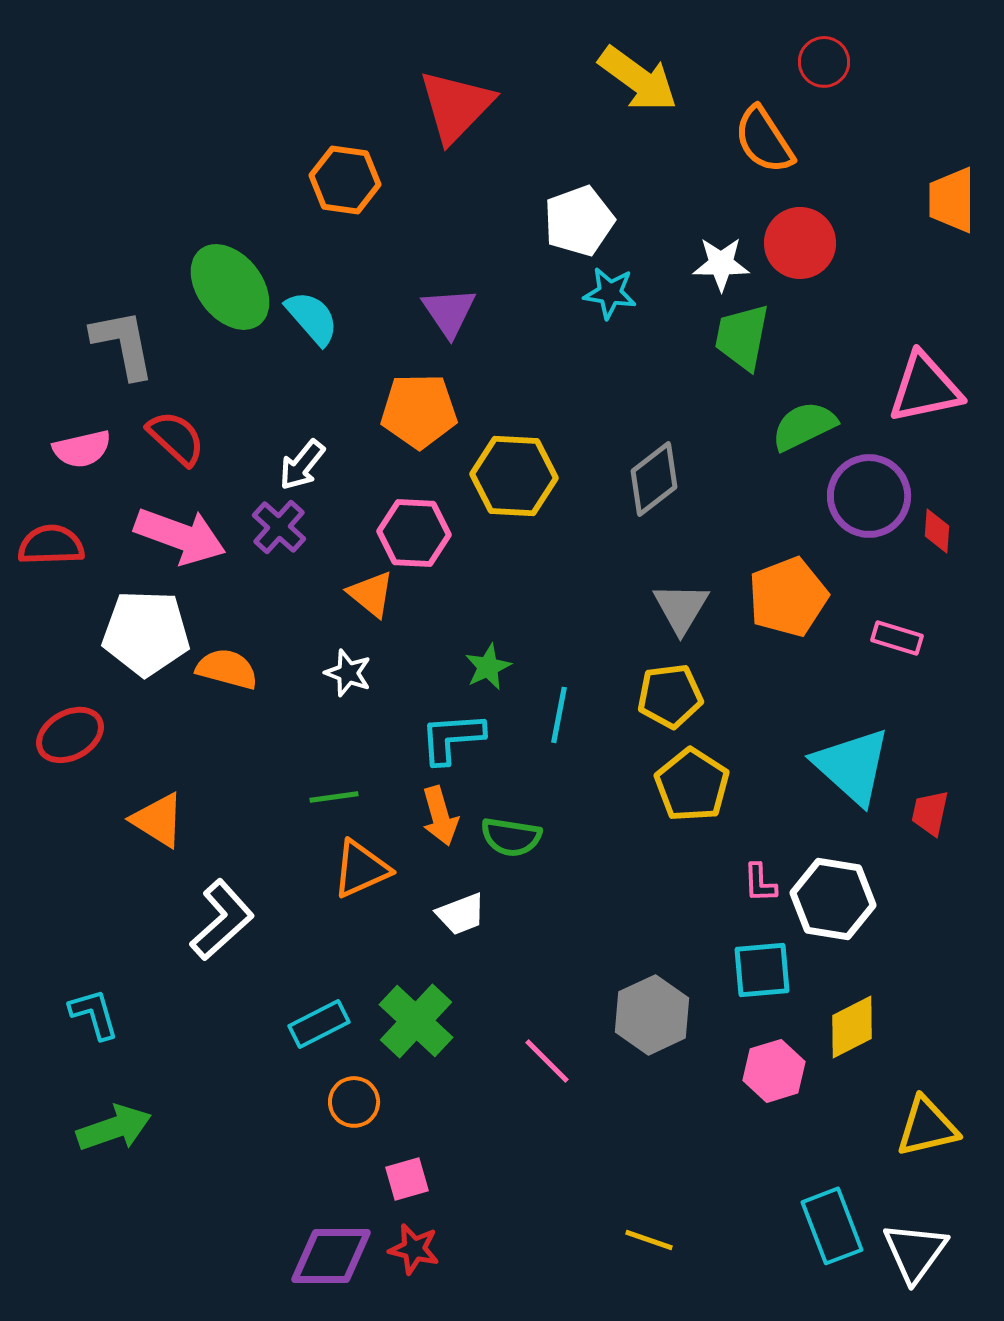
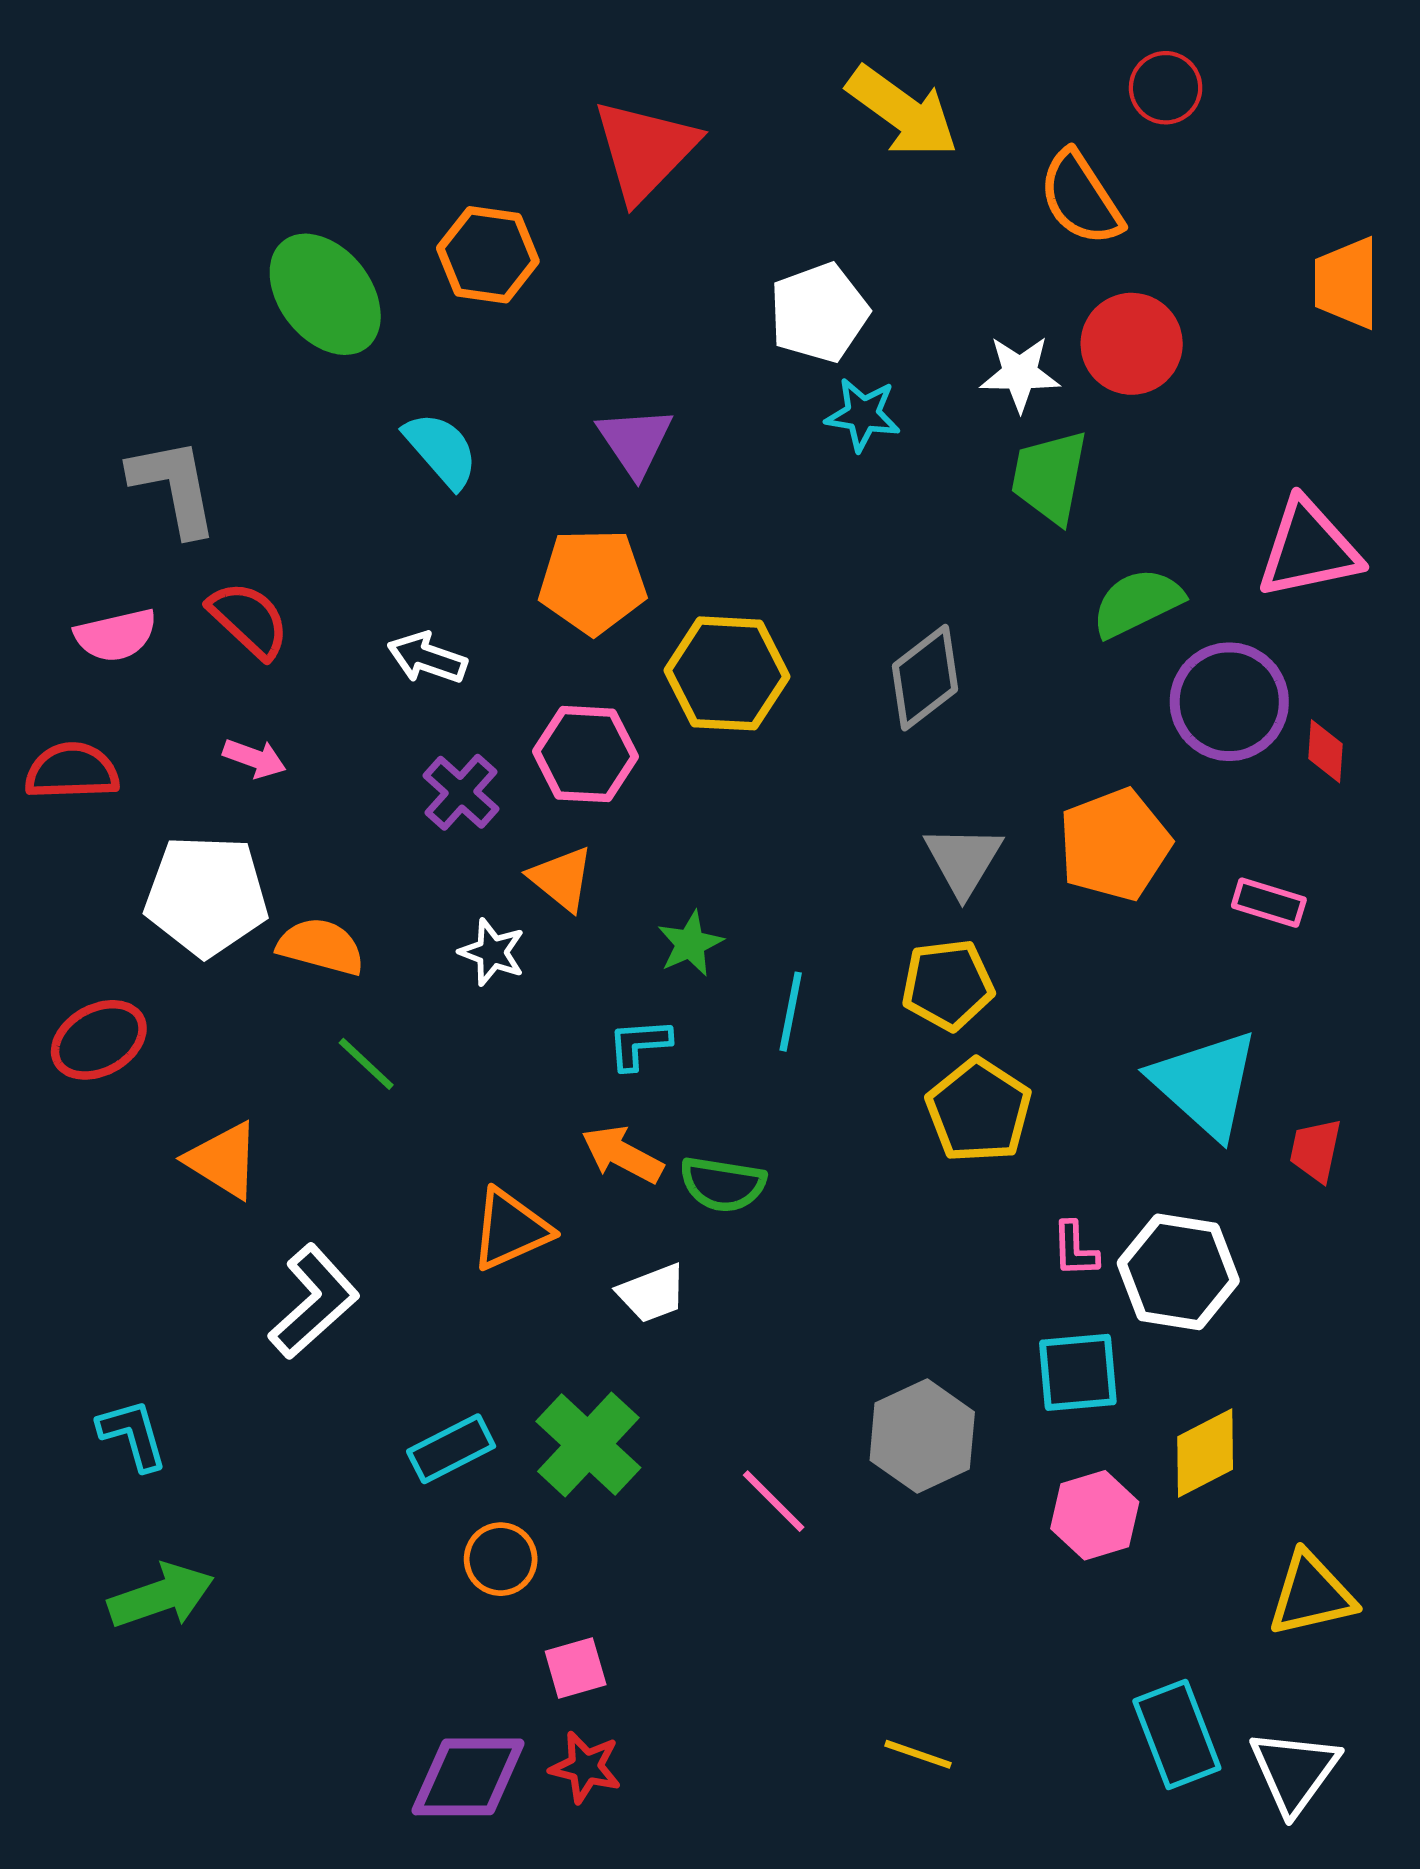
green ellipse: (230, 287) -> (325, 294), moved
white arrow: (302, 465) -> (427, 658), turned 70
purple cross: (279, 527) -> (461, 792), moved
pink arrow: (180, 536) -> (254, 758), size x0.5
orange triangle: (371, 594) -> (561, 879), moved
cyan L-shape: (452, 738) -> (639, 1044), size x0.7
green line: (334, 797) -> (366, 1064), moved, turned 51
orange arrow: (440, 816) -> (622, 1154), turned 134

